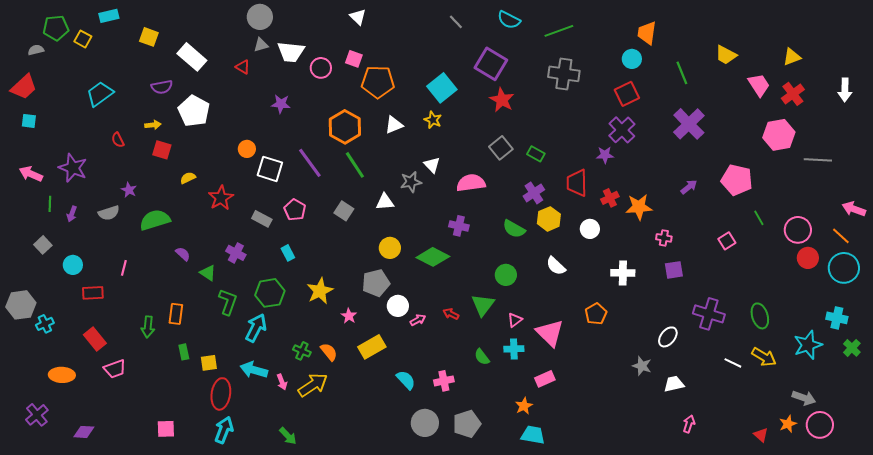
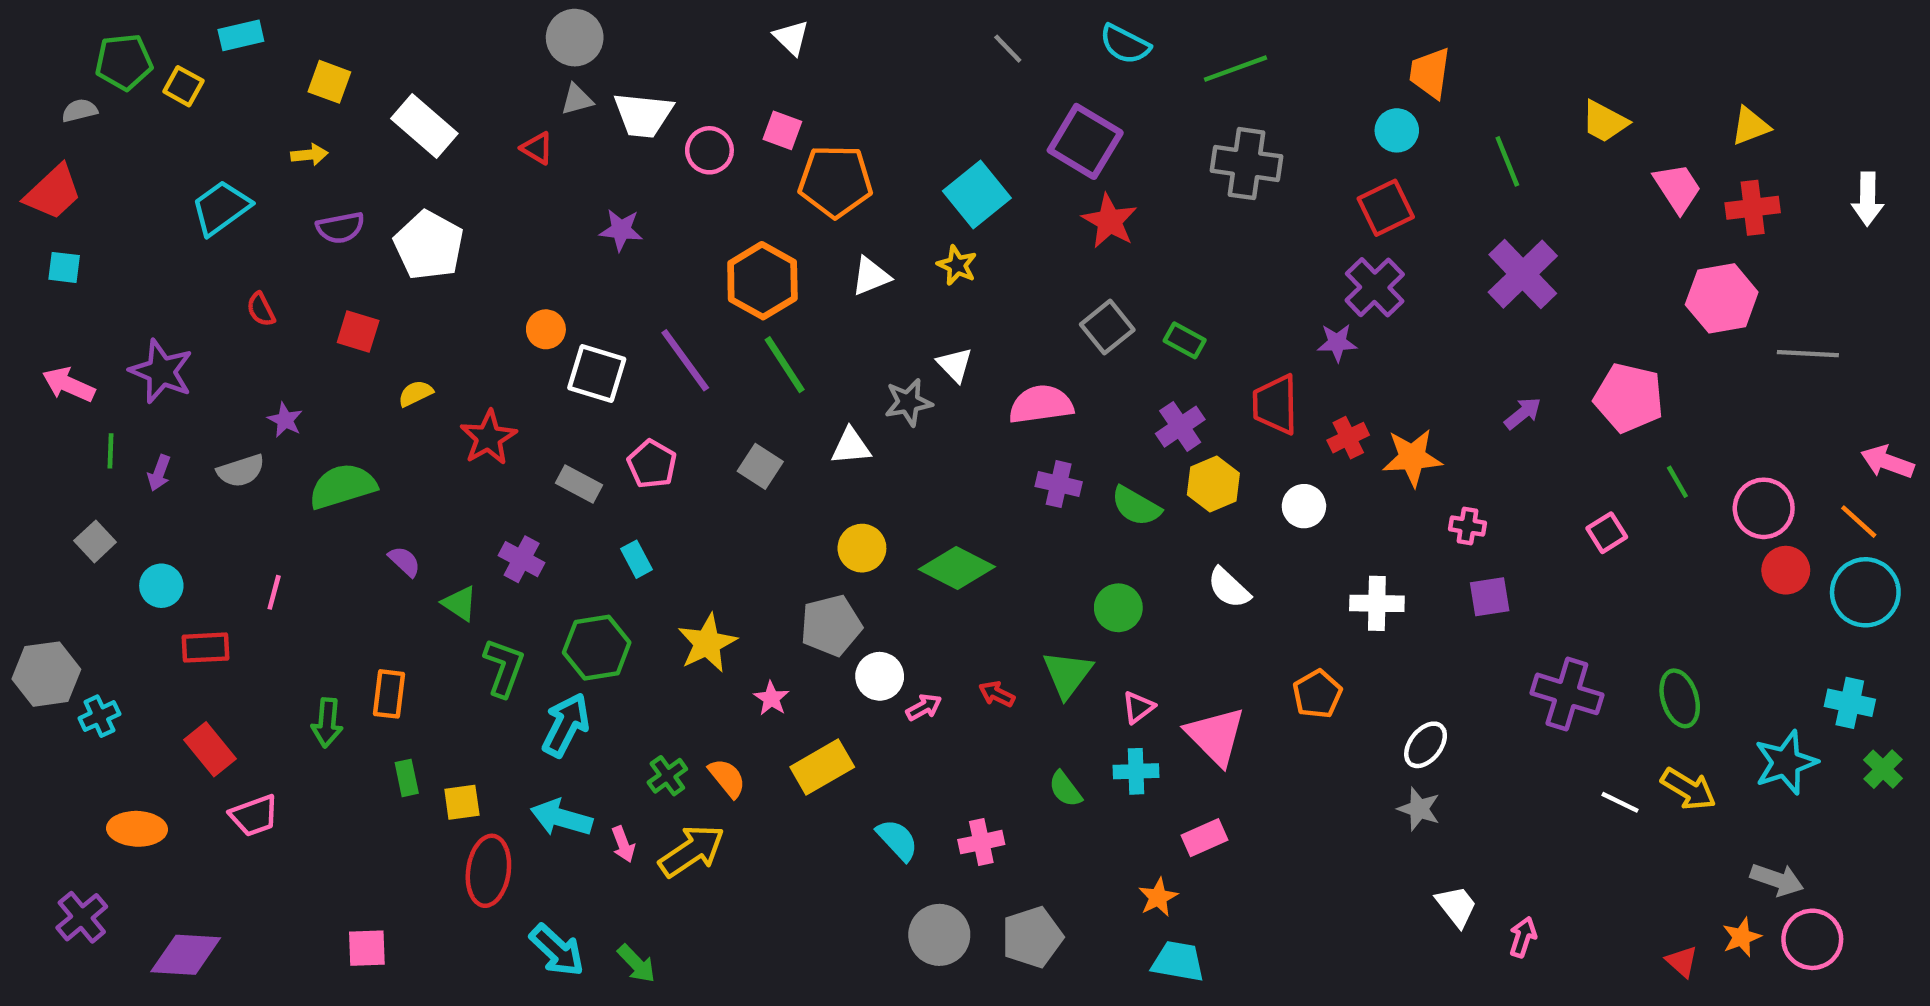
purple semicircle: (162, 87) -> (340, 228), moved
red cross: (793, 94) -> (1753, 208), turned 30
yellow arrow: (153, 125) -> (309, 155), moved
purple cross: (459, 226) -> (1059, 484), moved
white ellipse: (668, 337) -> (1426, 745), moved
green cross: (302, 351) -> (667, 776), turned 30
white trapezoid: (674, 384) -> (1456, 906), moved, turned 65
cyan arrow: (224, 430) -> (557, 950), moved, turned 112
purple diamond: (84, 432) -> (186, 955), size x1.5

